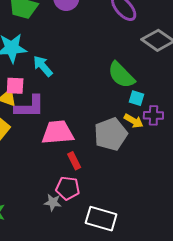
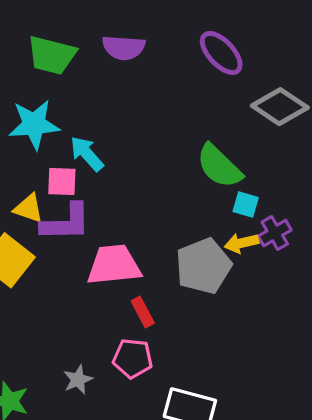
pink square: (15, 86) -> (62, 181), moved
purple cross: (153, 115) -> (275, 233), turned -30
yellow arrow: (134, 121) -> (241, 243), turned 138
gray star: (53, 202) -> (78, 380), moved, turned -30

